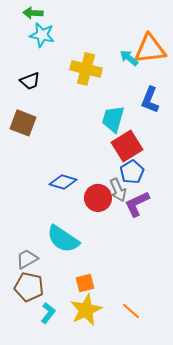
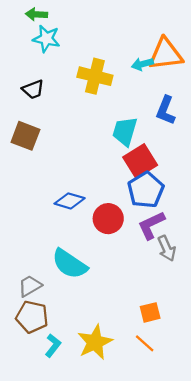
cyan arrow: (129, 58) -> (142, 64), turned -54
blue pentagon: (132, 172) -> (146, 190), size x1.4
gray arrow: (118, 190) -> (167, 248), moved
orange square: (85, 283) -> (150, 312), moved

